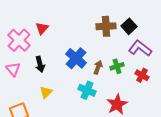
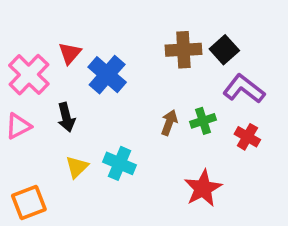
blue cross: (76, 58) -> (107, 75), moved
pink triangle: (13, 69) -> (18, 126), turned 42
cyan cross: (87, 90) -> (120, 163), moved

